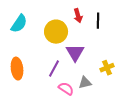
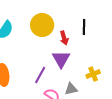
red arrow: (78, 16) -> (64, 38), moved
yellow circle: (56, 32) -> (42, 25), moved

